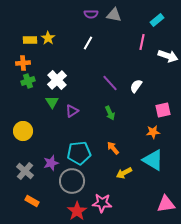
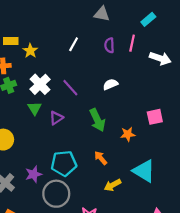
purple semicircle: (91, 14) -> (109, 45), moved, turned 88
yellow star: (48, 38) -> (30, 51), moved
purple line: (110, 83) -> (70, 88), moved
white semicircle: (136, 86) -> (110, 84), moved, turned 32
green arrow: (110, 113) -> (97, 120), size x1.5
orange star: (153, 132) -> (128, 134), moved

